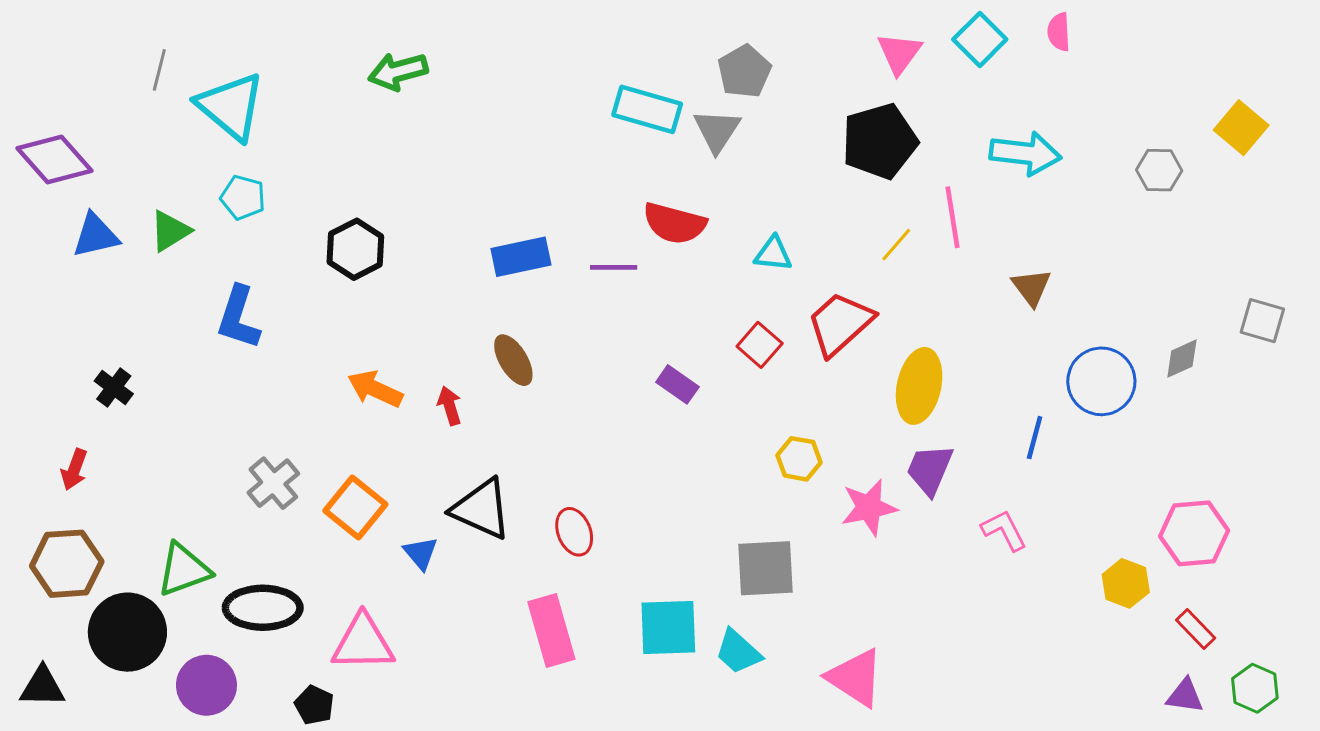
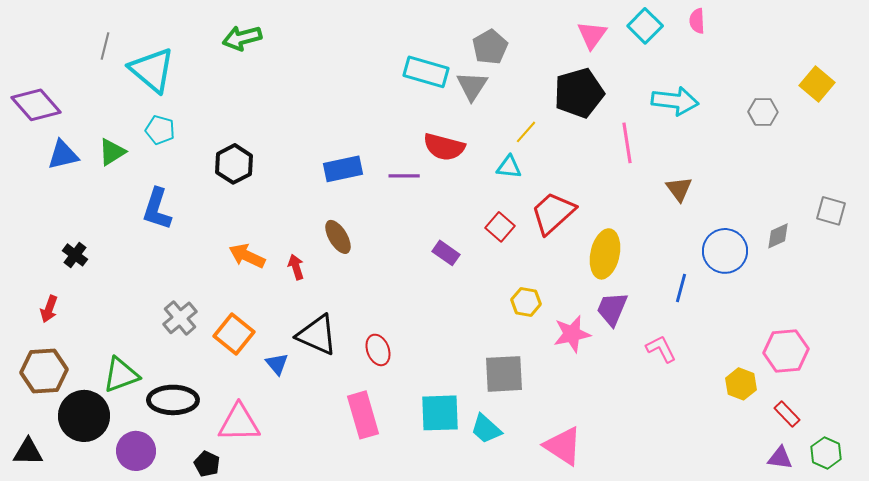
green arrow: (398, 71) -> (242, 38), moved
yellow line: (896, 245) -> (526, 132), moved

